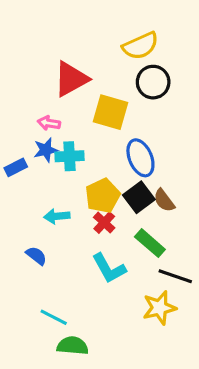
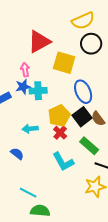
pink arrow: (49, 123) -> (25, 70), turned 72

